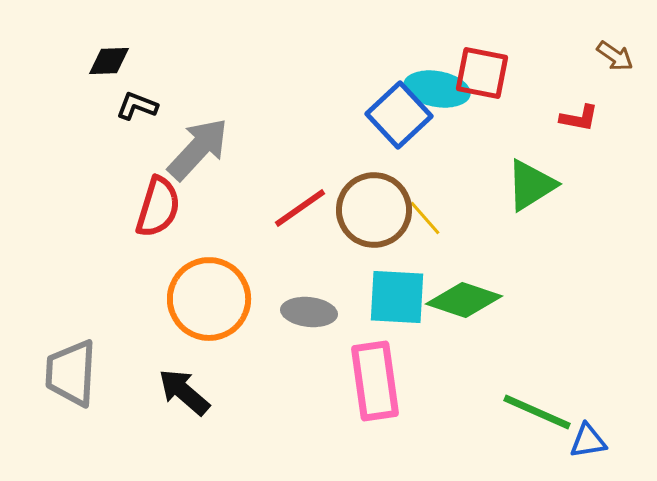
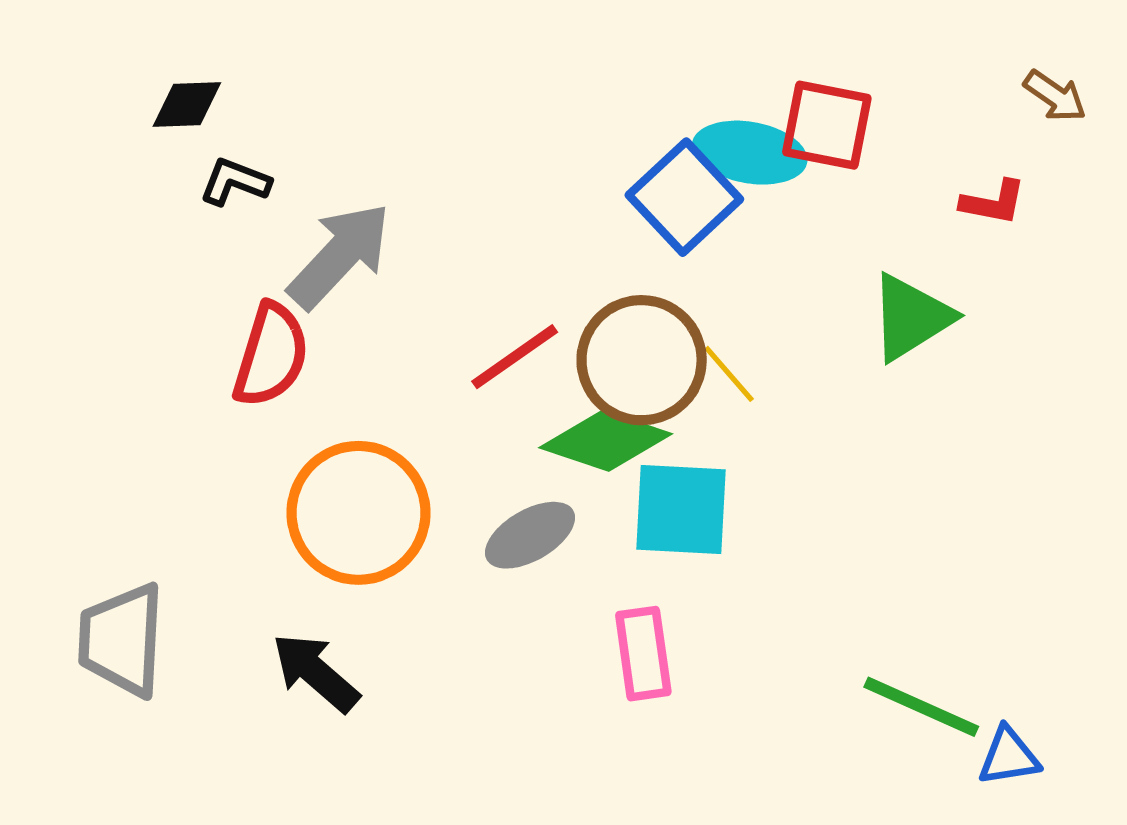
green diamond: (464, 300) -> (606, 441), moved
gray ellipse: (309, 312) -> (530, 535), turned -36
pink rectangle: (375, 381) -> (643, 654), size x0.7

